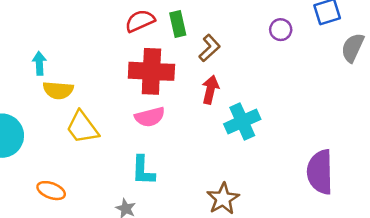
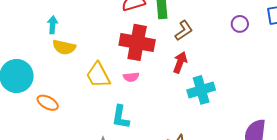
pink semicircle: (150, 117) -> (131, 77), size x0.7
yellow trapezoid: (82, 127) -> (98, 75), moved
orange ellipse: (51, 191) -> (48, 103), moved

